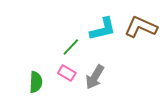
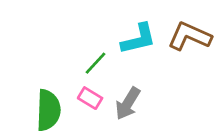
green semicircle: (36, 82) -> (48, 110), size x1.4

